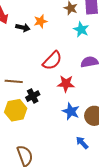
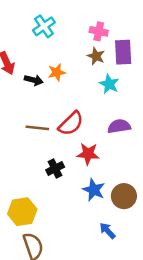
brown line: (14, 81) -> (37, 128), moved
black cross: (33, 96) -> (55, 168), moved
yellow hexagon: (16, 110) -> (22, 212), moved

